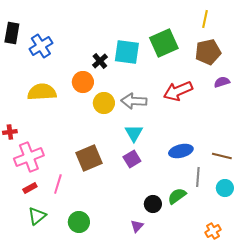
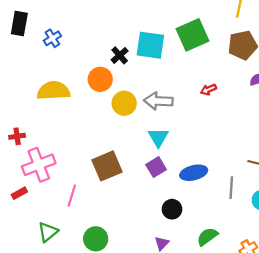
blue cross: (41, 46) -> (52, 38), size x0.7
red arrow: (178, 91) -> (208, 90), size x0.5
blue ellipse: (181, 151) -> (194, 173), moved
red rectangle: (30, 188) -> (19, 193), moved
green semicircle: (177, 196) -> (207, 237), moved
black circle: (153, 204) -> (172, 209), moved

